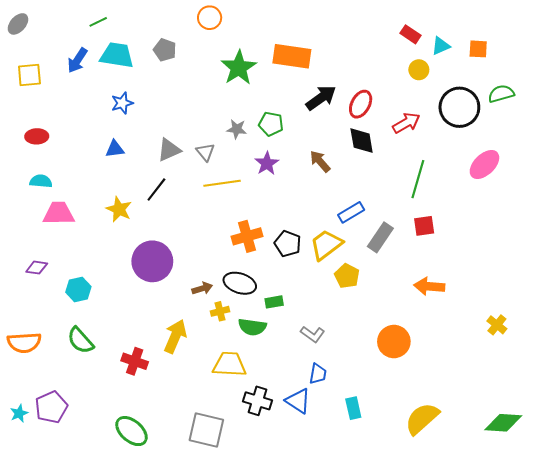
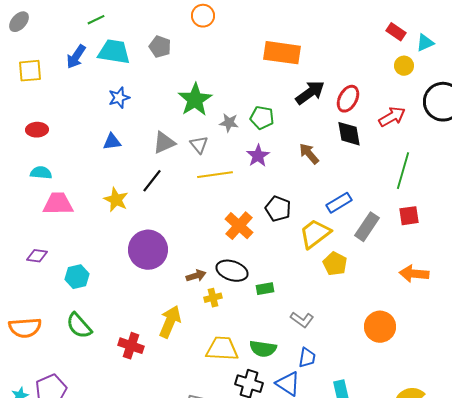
green star: (239, 68) -> (195, 100), moved
orange cross: (247, 236) -> (239, 226), turned -32
black pentagon: (288, 244) -> (278, 209), moved
green semicircle: (252, 327) -> (263, 349), moved

